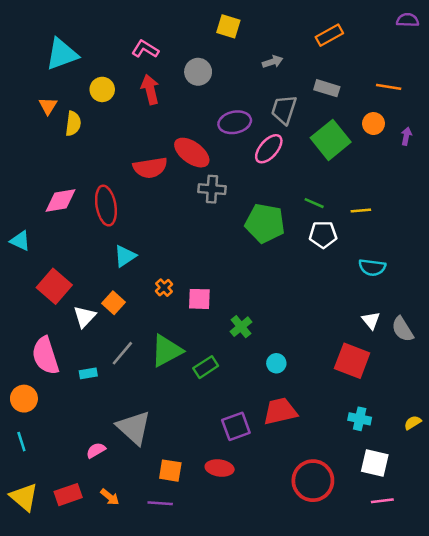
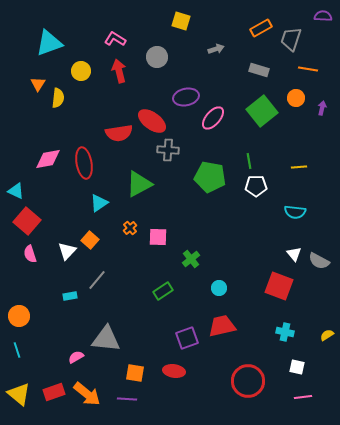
gray trapezoid: (284, 110) -> (291, 39), moved
green line: (314, 203) -> (249, 161), turned 56
yellow line: (361, 211) -> (299, 167), moved
red square: (54, 286) -> (27, 221), moved
gray semicircle: (403, 329) -> (319, 261), turned -30
green triangle: (167, 351) -> (139, 184), moved
pink semicircle: (45, 356) -> (30, 254), moved, size x0.6
gray triangle: (134, 428) -> (106, 339), turned -36
white square: (375, 463) -> (297, 367), size x0.7
orange arrow: (110, 497) -> (87, 394), size x1.8

